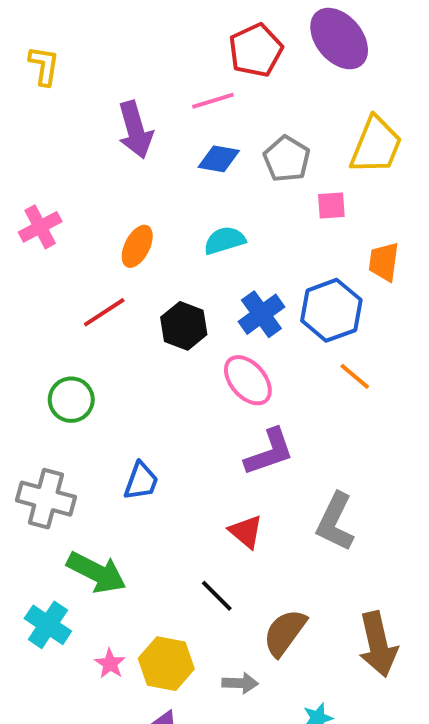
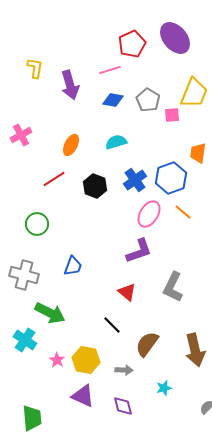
yellow L-shape: (44, 66) -> (35, 68), moved
pink square: (331, 206) -> (172, 115), moved
pink ellipse: (248, 380) -> (149, 214), moved, turned 72

